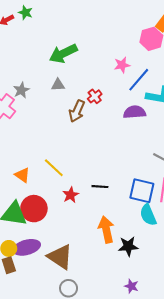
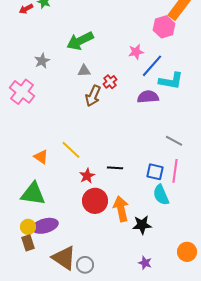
gray triangle: (58, 85) -> (84, 71), moved
gray star: (21, 90) -> (42, 61), moved
blue square: (142, 191) -> (155, 172), size x0.7
red circle: (34, 209) -> (95, 201), moved
brown triangle: (60, 257) -> (64, 258), moved

